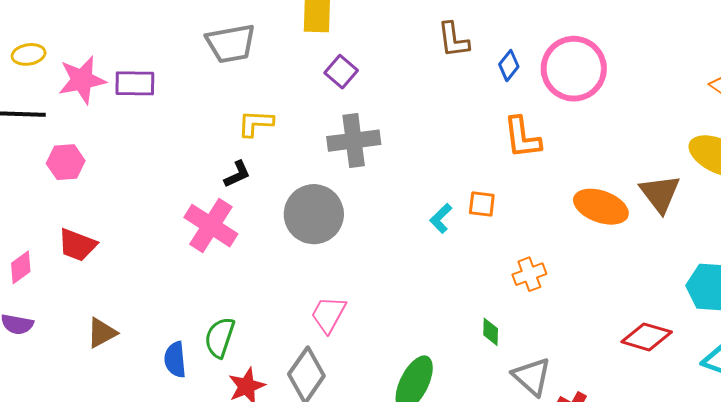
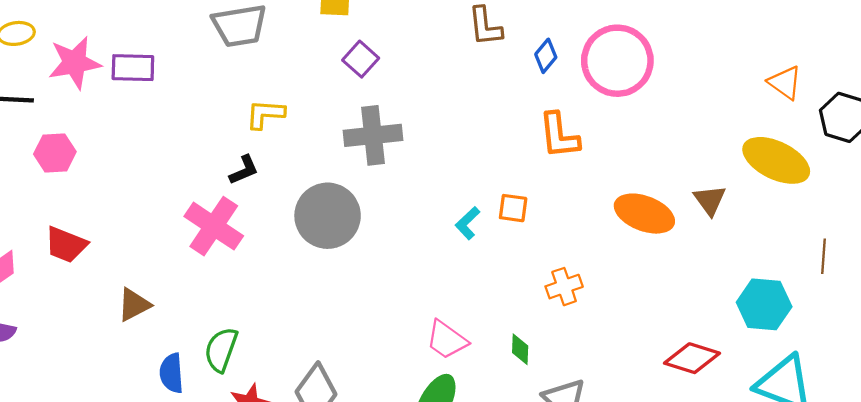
brown triangle: (660, 193) -> (710, 200), size x0.7
pink trapezoid: (328, 314) -> (447, 340), moved, turned -84
brown triangle: (102, 333) -> (134, 305), moved

